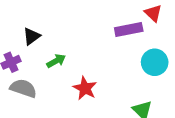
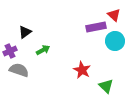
cyan circle: (155, 62) -> (115, 41), moved
red star: (85, 88) -> (82, 70), moved

